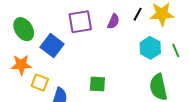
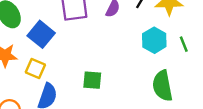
yellow square: (40, 83) -> (35, 69), moved

